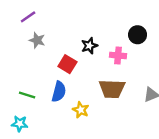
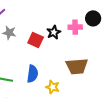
pink cross: (118, 55) -> (75, 27), moved
red square: (67, 64) -> (36, 40), moved

